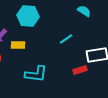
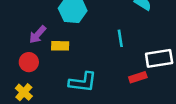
cyan line: (66, 39) -> (120, 38), turned -64

